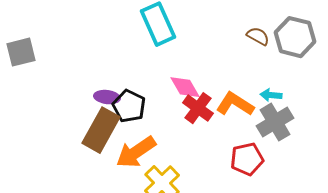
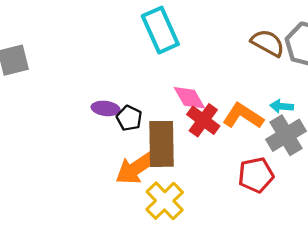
brown semicircle: (258, 36) -> (268, 43), size x1.4
black pentagon: (129, 106) -> (129, 118), size x0.7
brown rectangle: (101, 130) -> (161, 144), moved, turned -30

